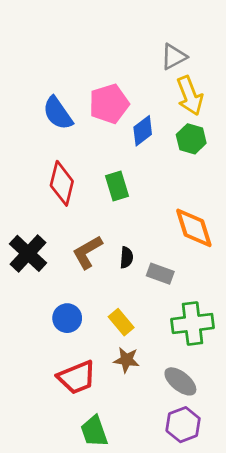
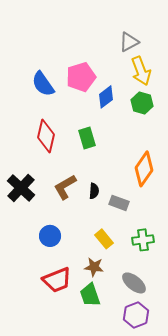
orange diamond: (194, 228) -> (144, 169), turned 52
yellow rectangle: (121, 322) -> (104, 239), moved
green cross: (193, 323) -> (143, 240), size x0.7
green trapezoid: (94, 431) -> (90, 295), moved

